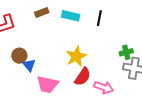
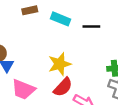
black line: (99, 18) -> (91, 27), turned 70

